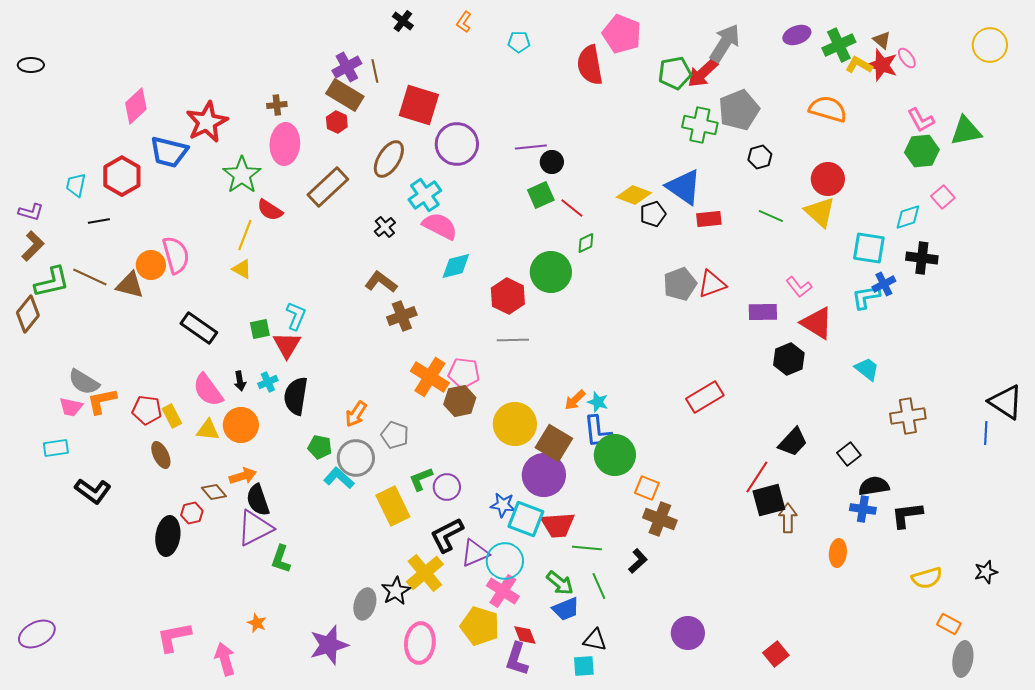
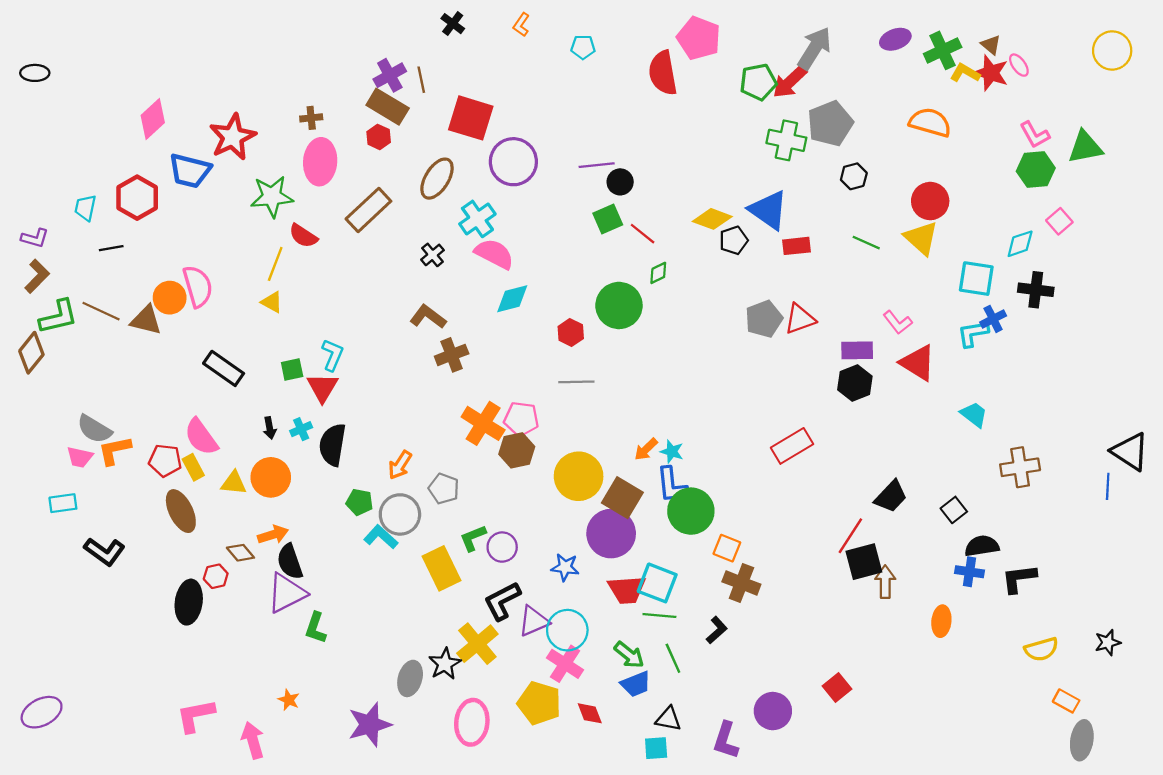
green star: (242, 175) -> (272, 197), turned 30
red hexagon: (508, 296) -> (571, 332), size x0.7
black hexagon: (789, 359) -> (855, 383), moved
pink semicircle: (208, 390) -> (201, 437), moved
brown ellipse: (161, 455) -> (181, 511), size x1.4
cyan square: (526, 519) -> (657, 583), moved
red square: (776, 654) -> (837, 687), moved
purple L-shape: (517, 659) -> (726, 740), moved

